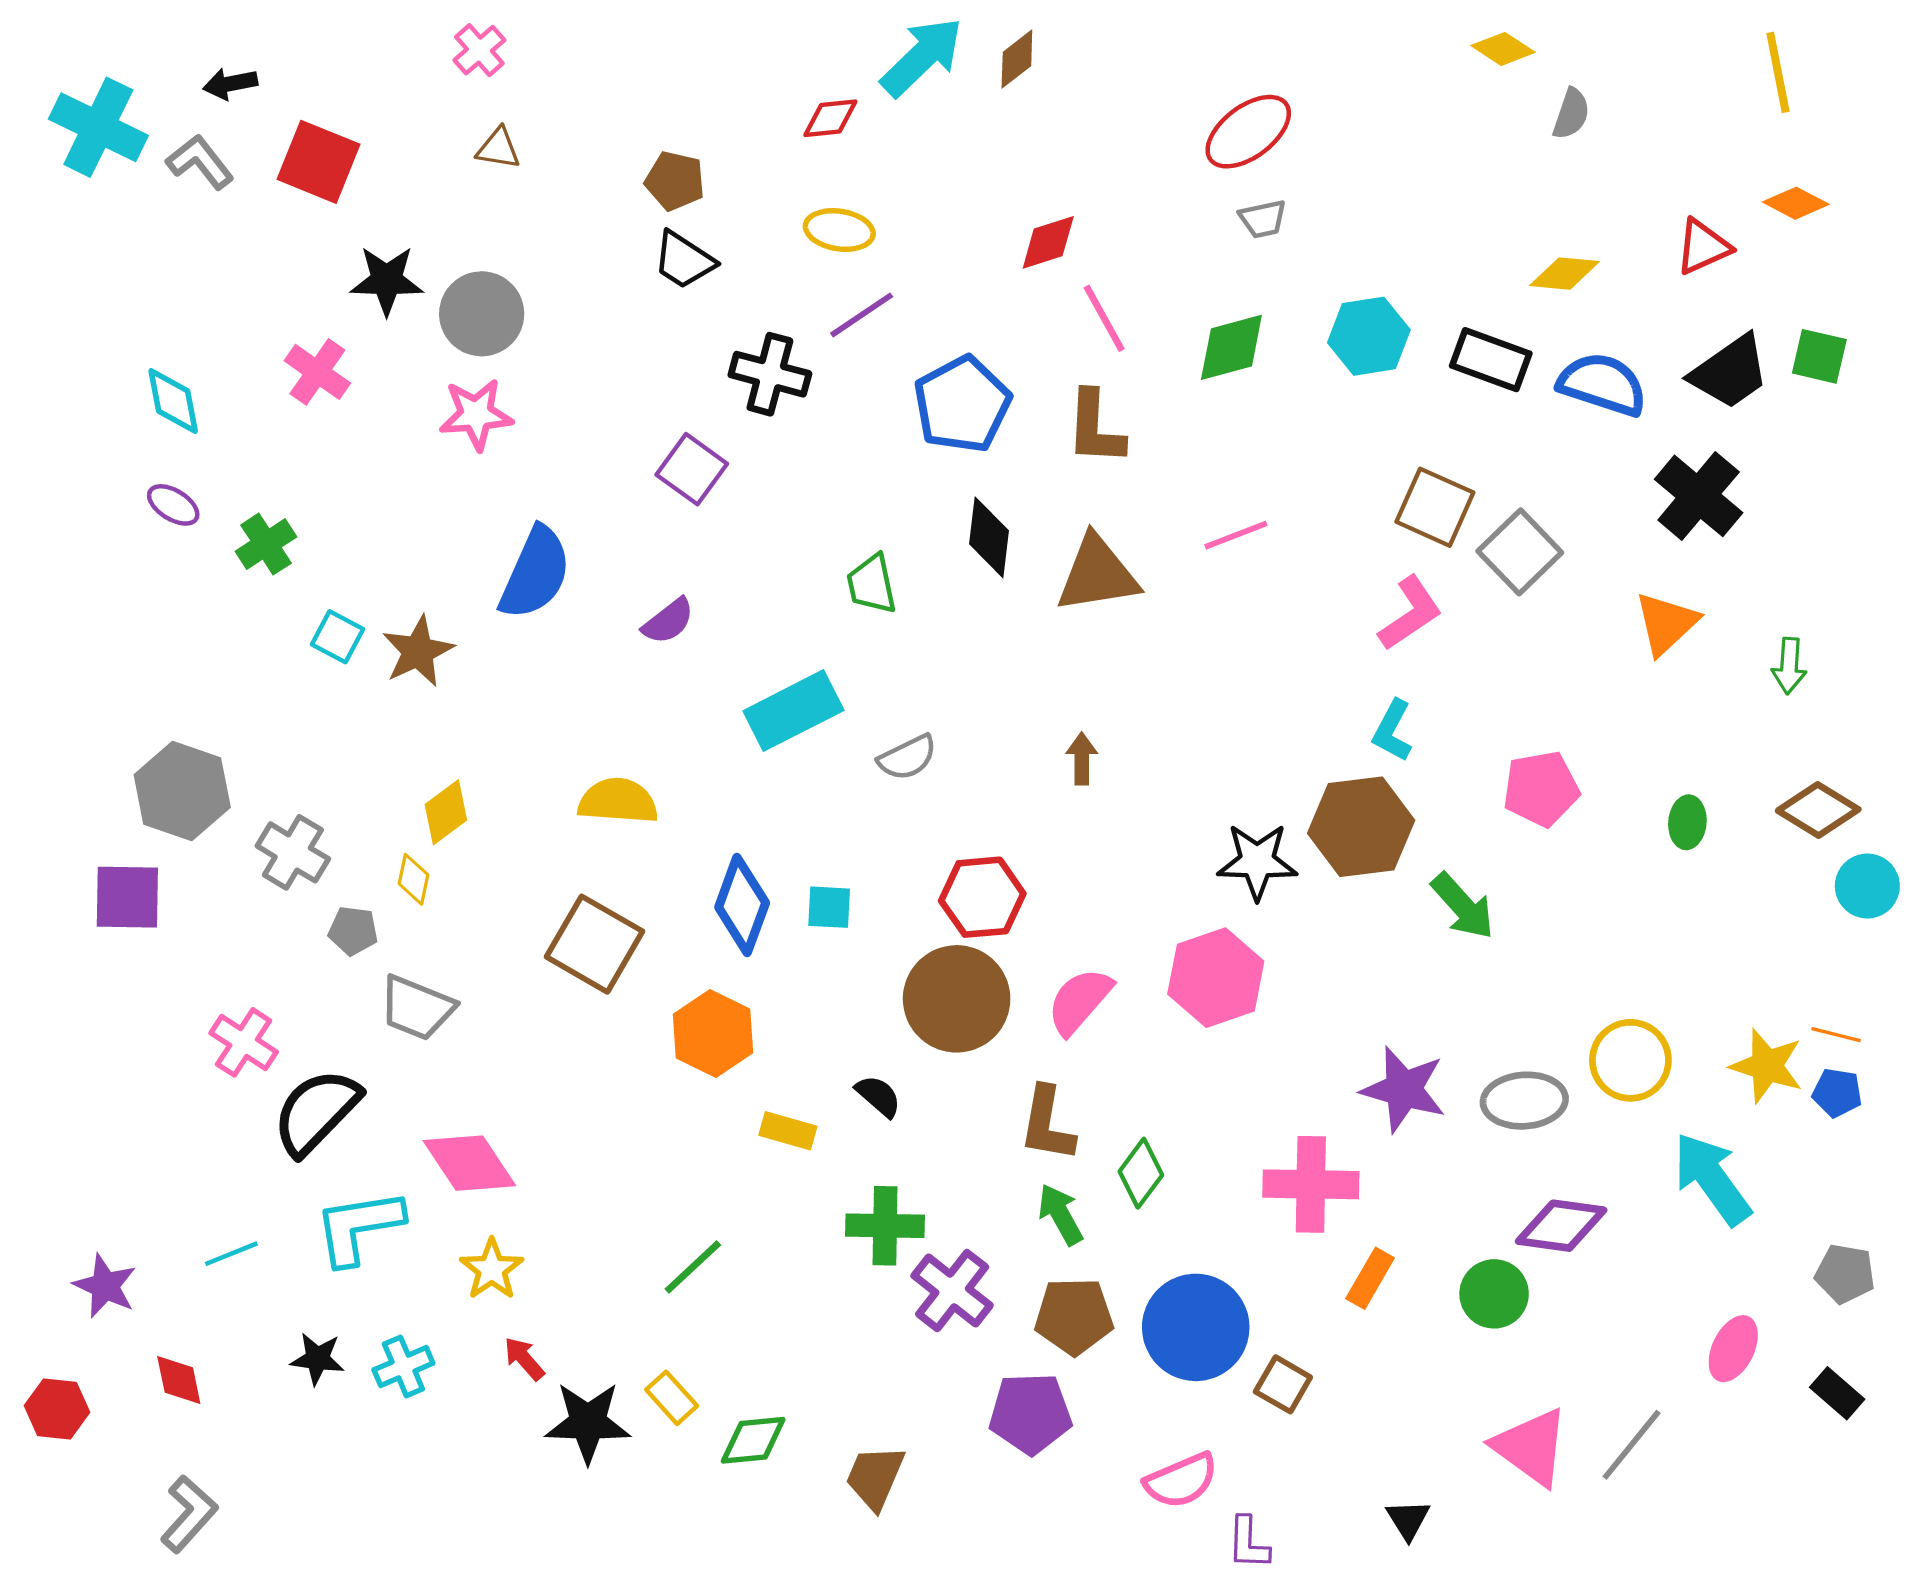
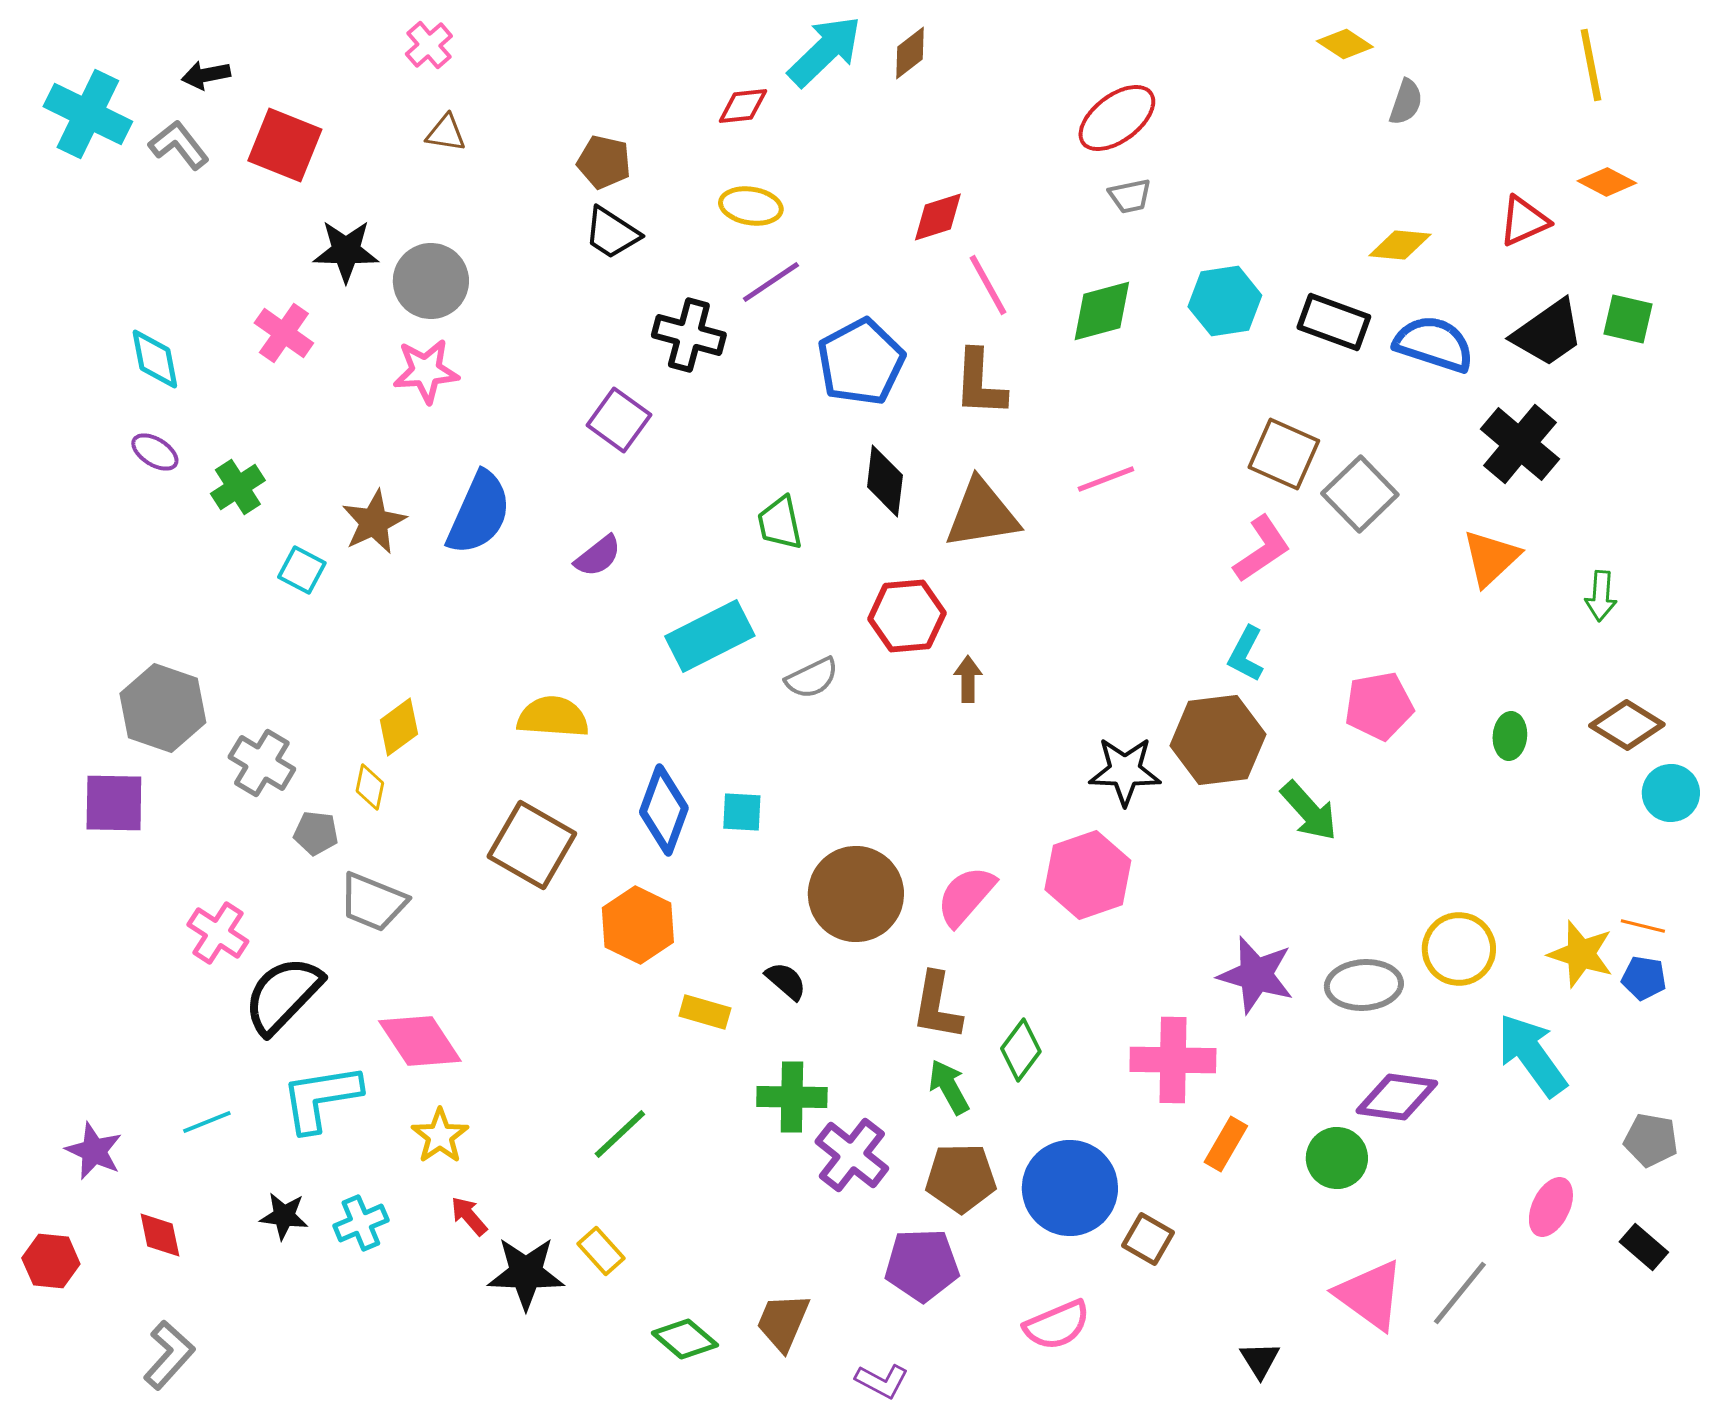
brown star: (418, 651) -> (374, 522), moved
red hexagon: (982, 897) -> (907, 616), moved
green diamond: (753, 1440) -> (685, 1339), moved, turned 46
purple L-shape: (1248, 1543) -> (882, 1381), moved, turned -64

